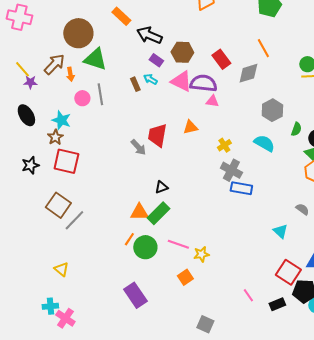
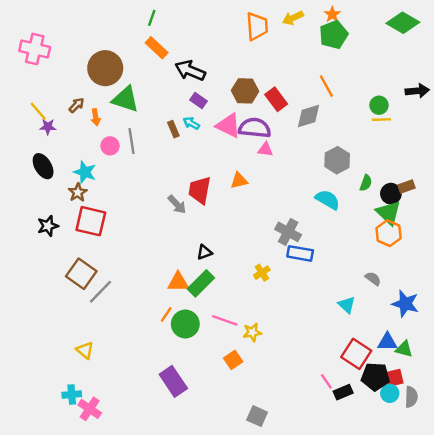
brown hexagon: (182, 52) -> (245, 91), moved
brown arrow: (54, 64) -> (77, 105), size x0.6
yellow cross: (224, 145) -> (262, 273), moved
pink line: (248, 295) -> (326, 381), moved

